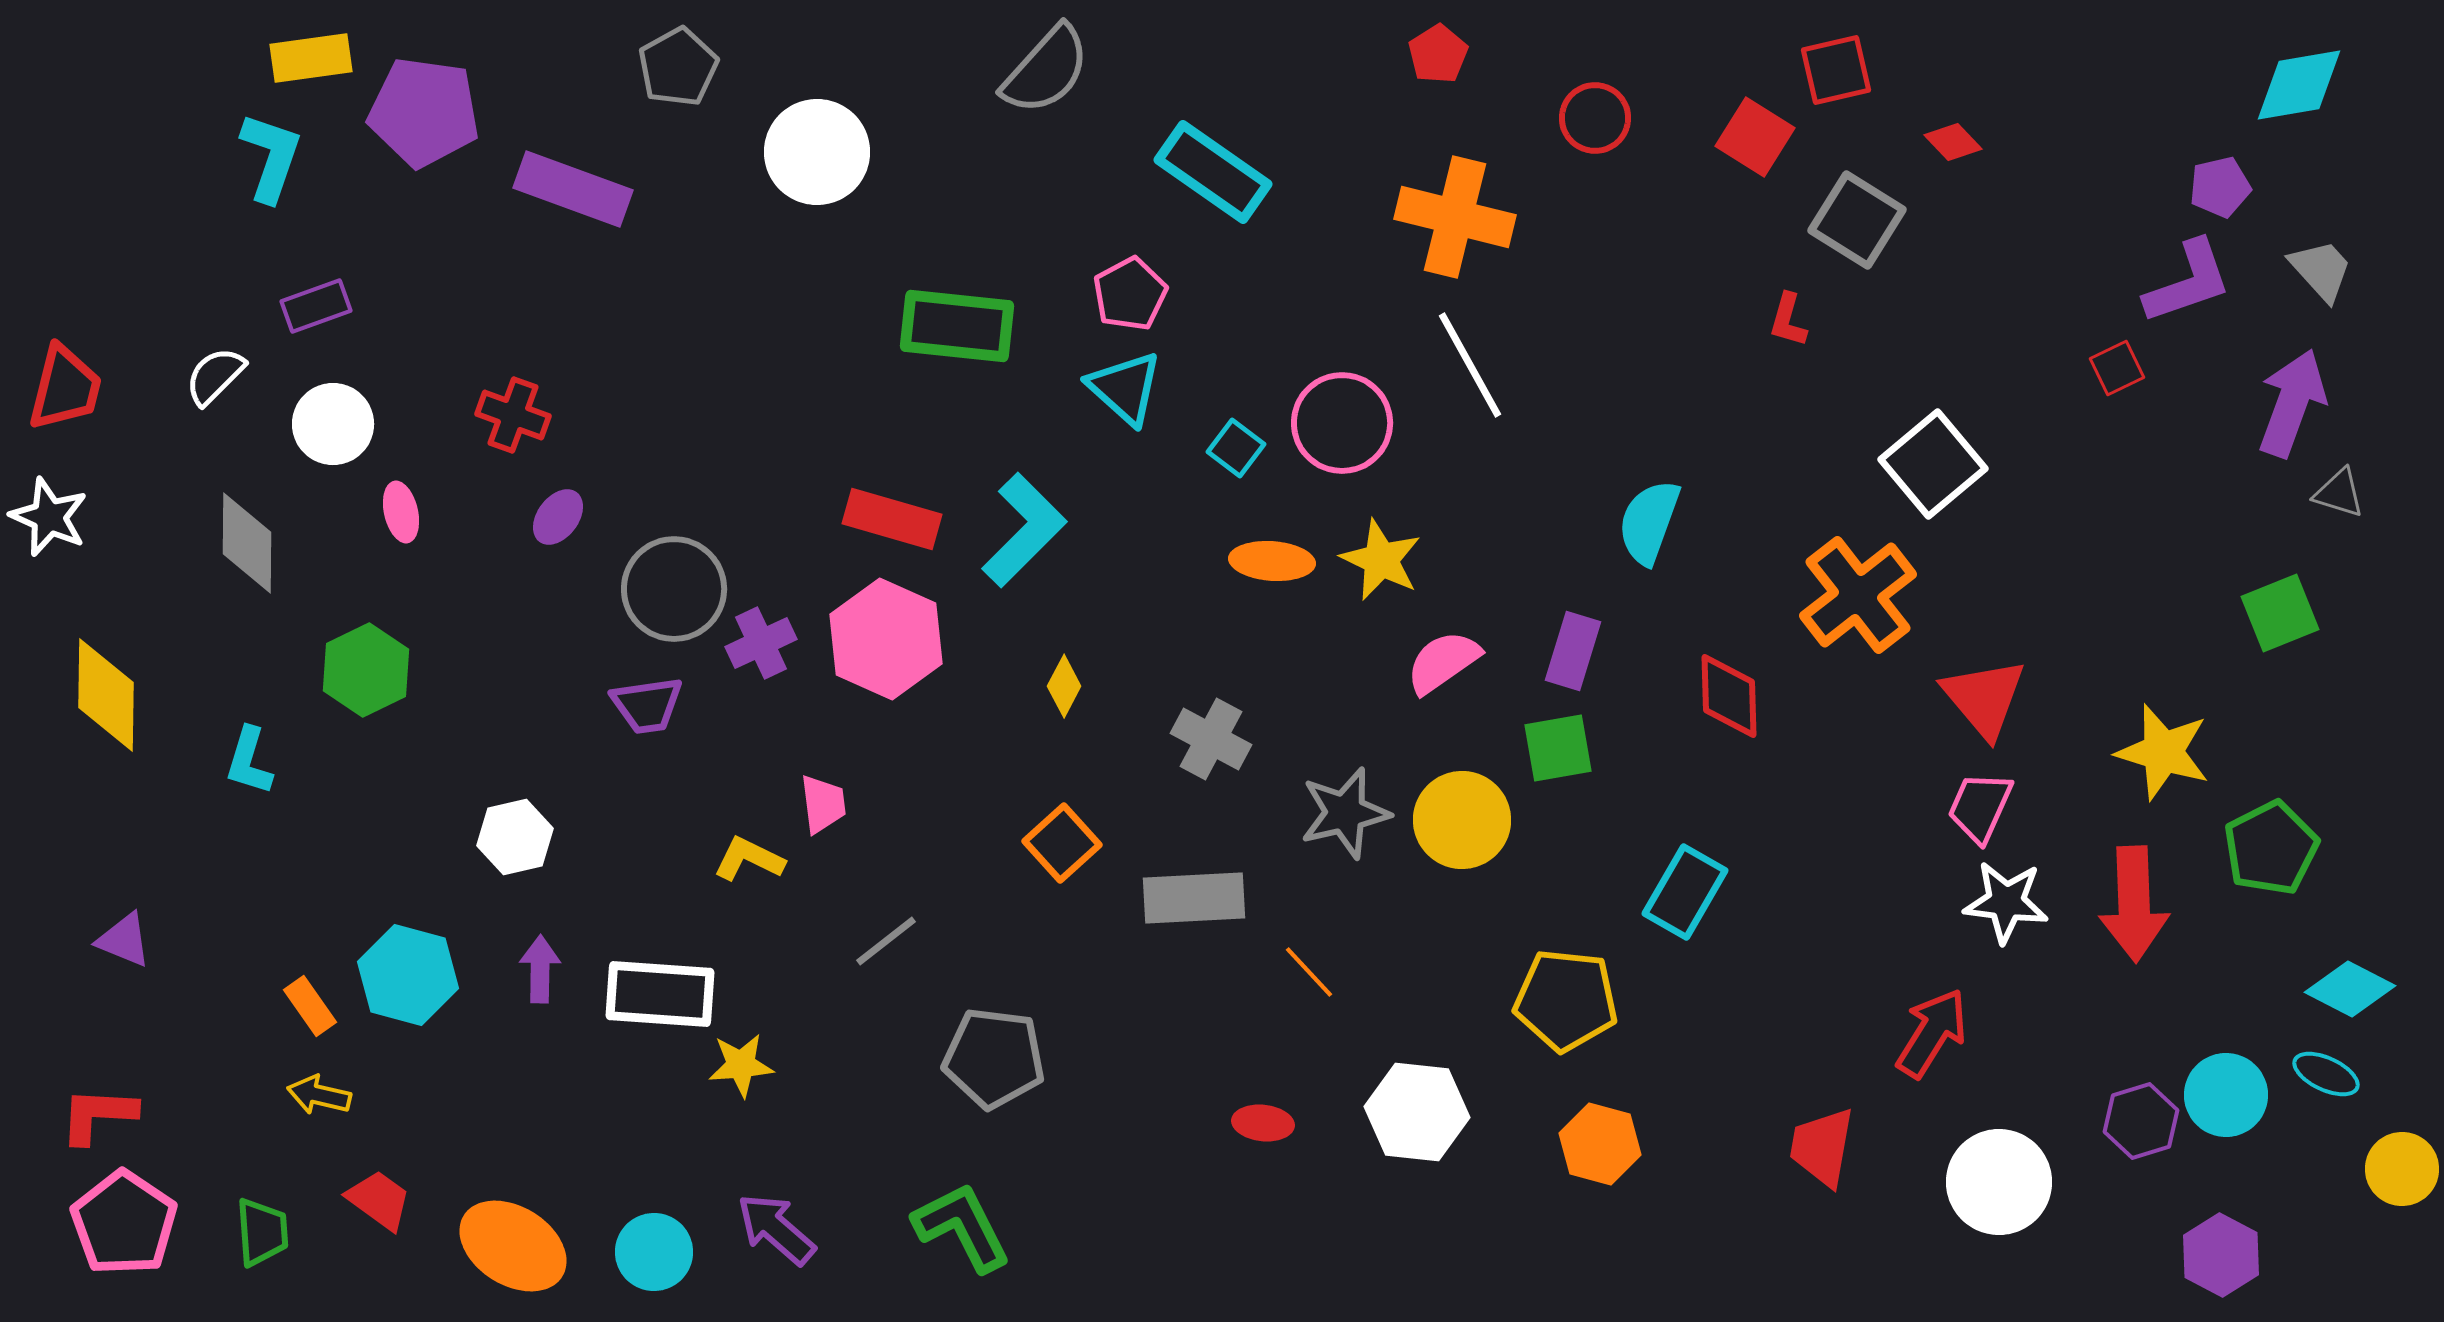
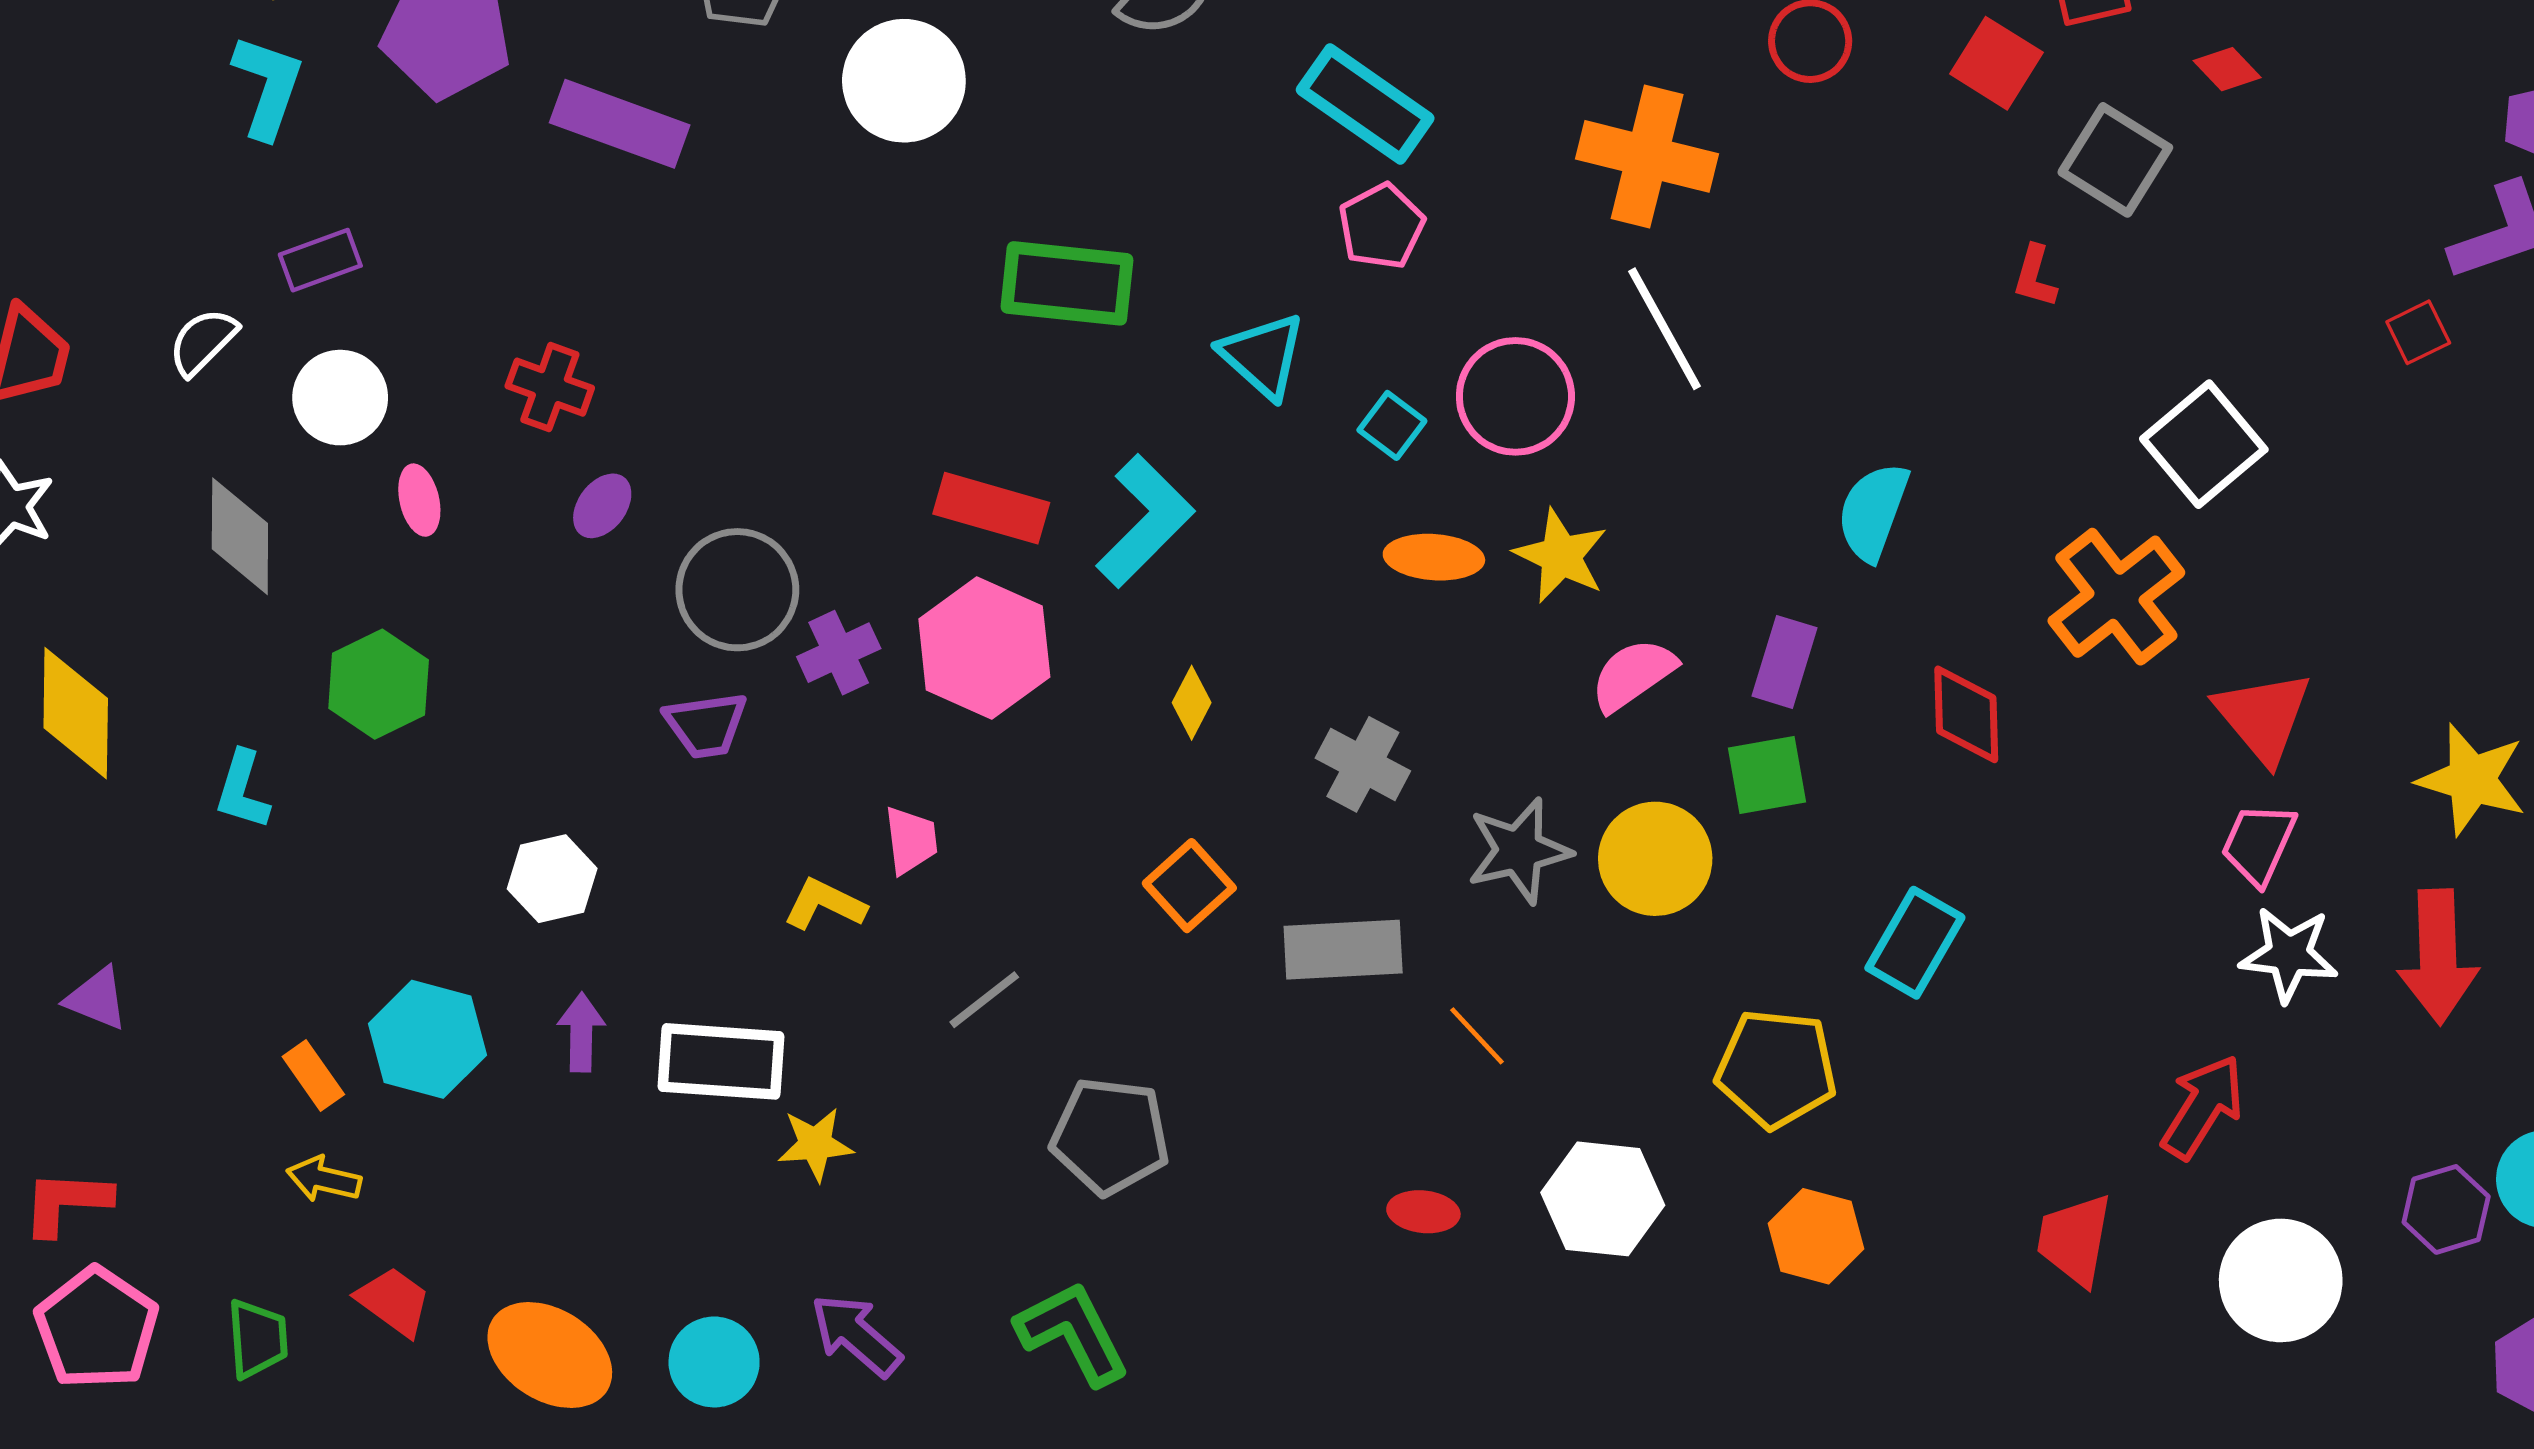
pink pentagon: (1130, 294) -> (1381, 226), moved

